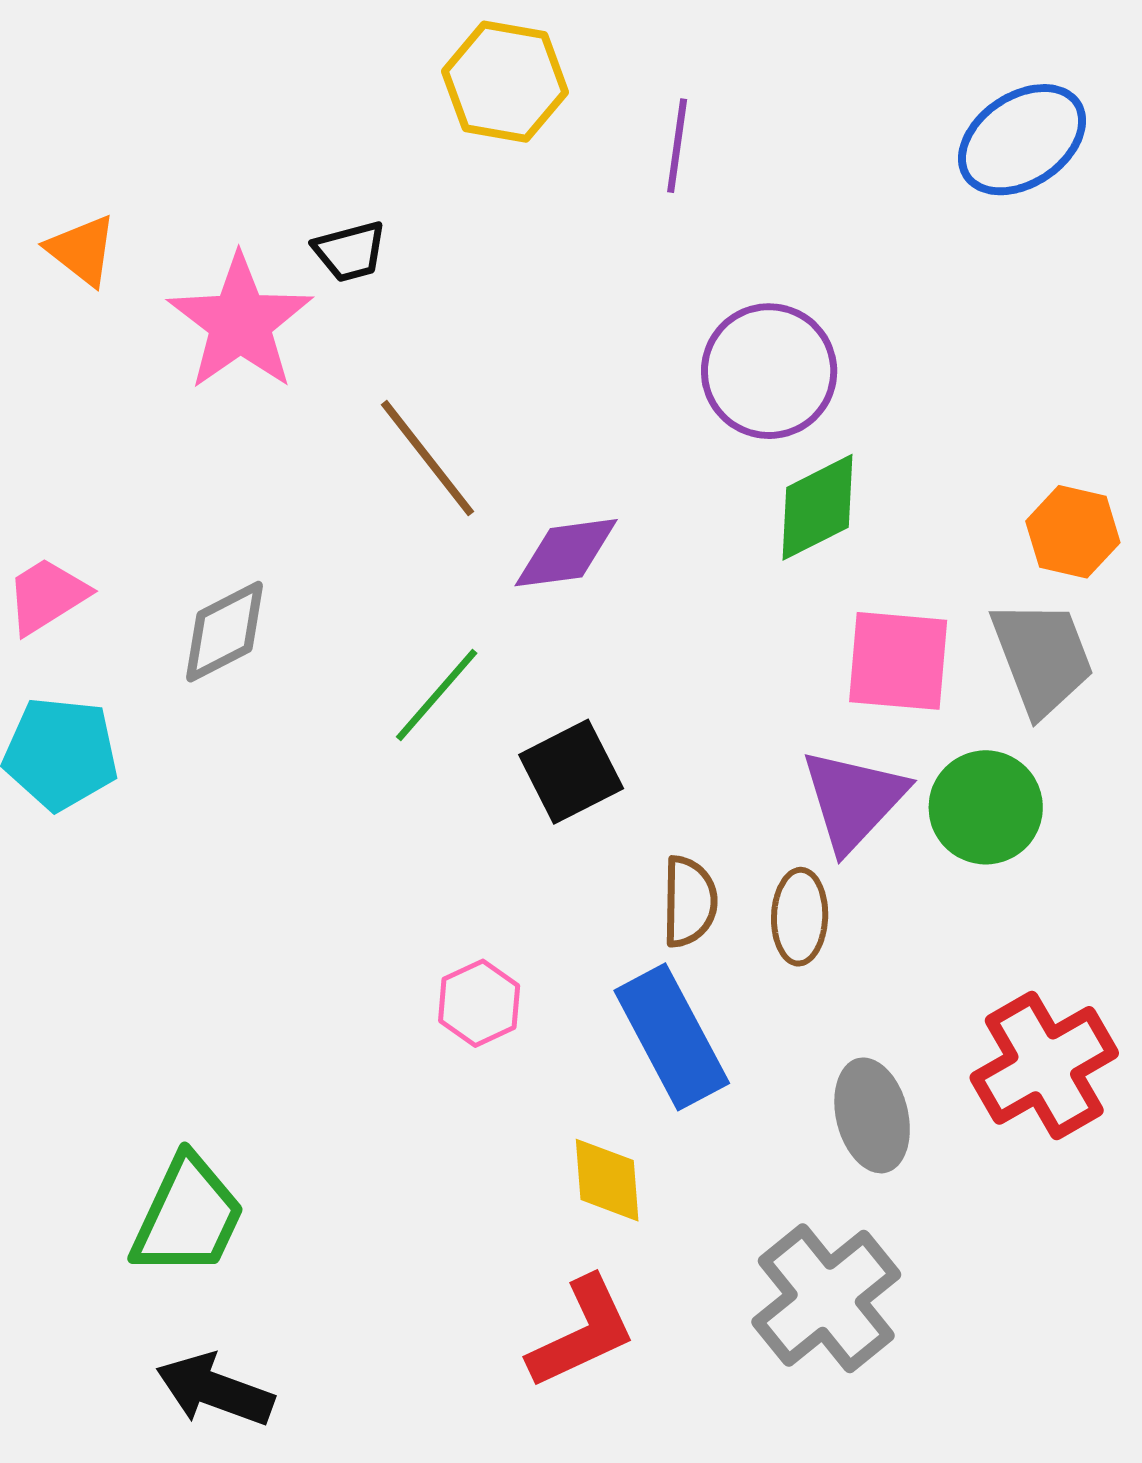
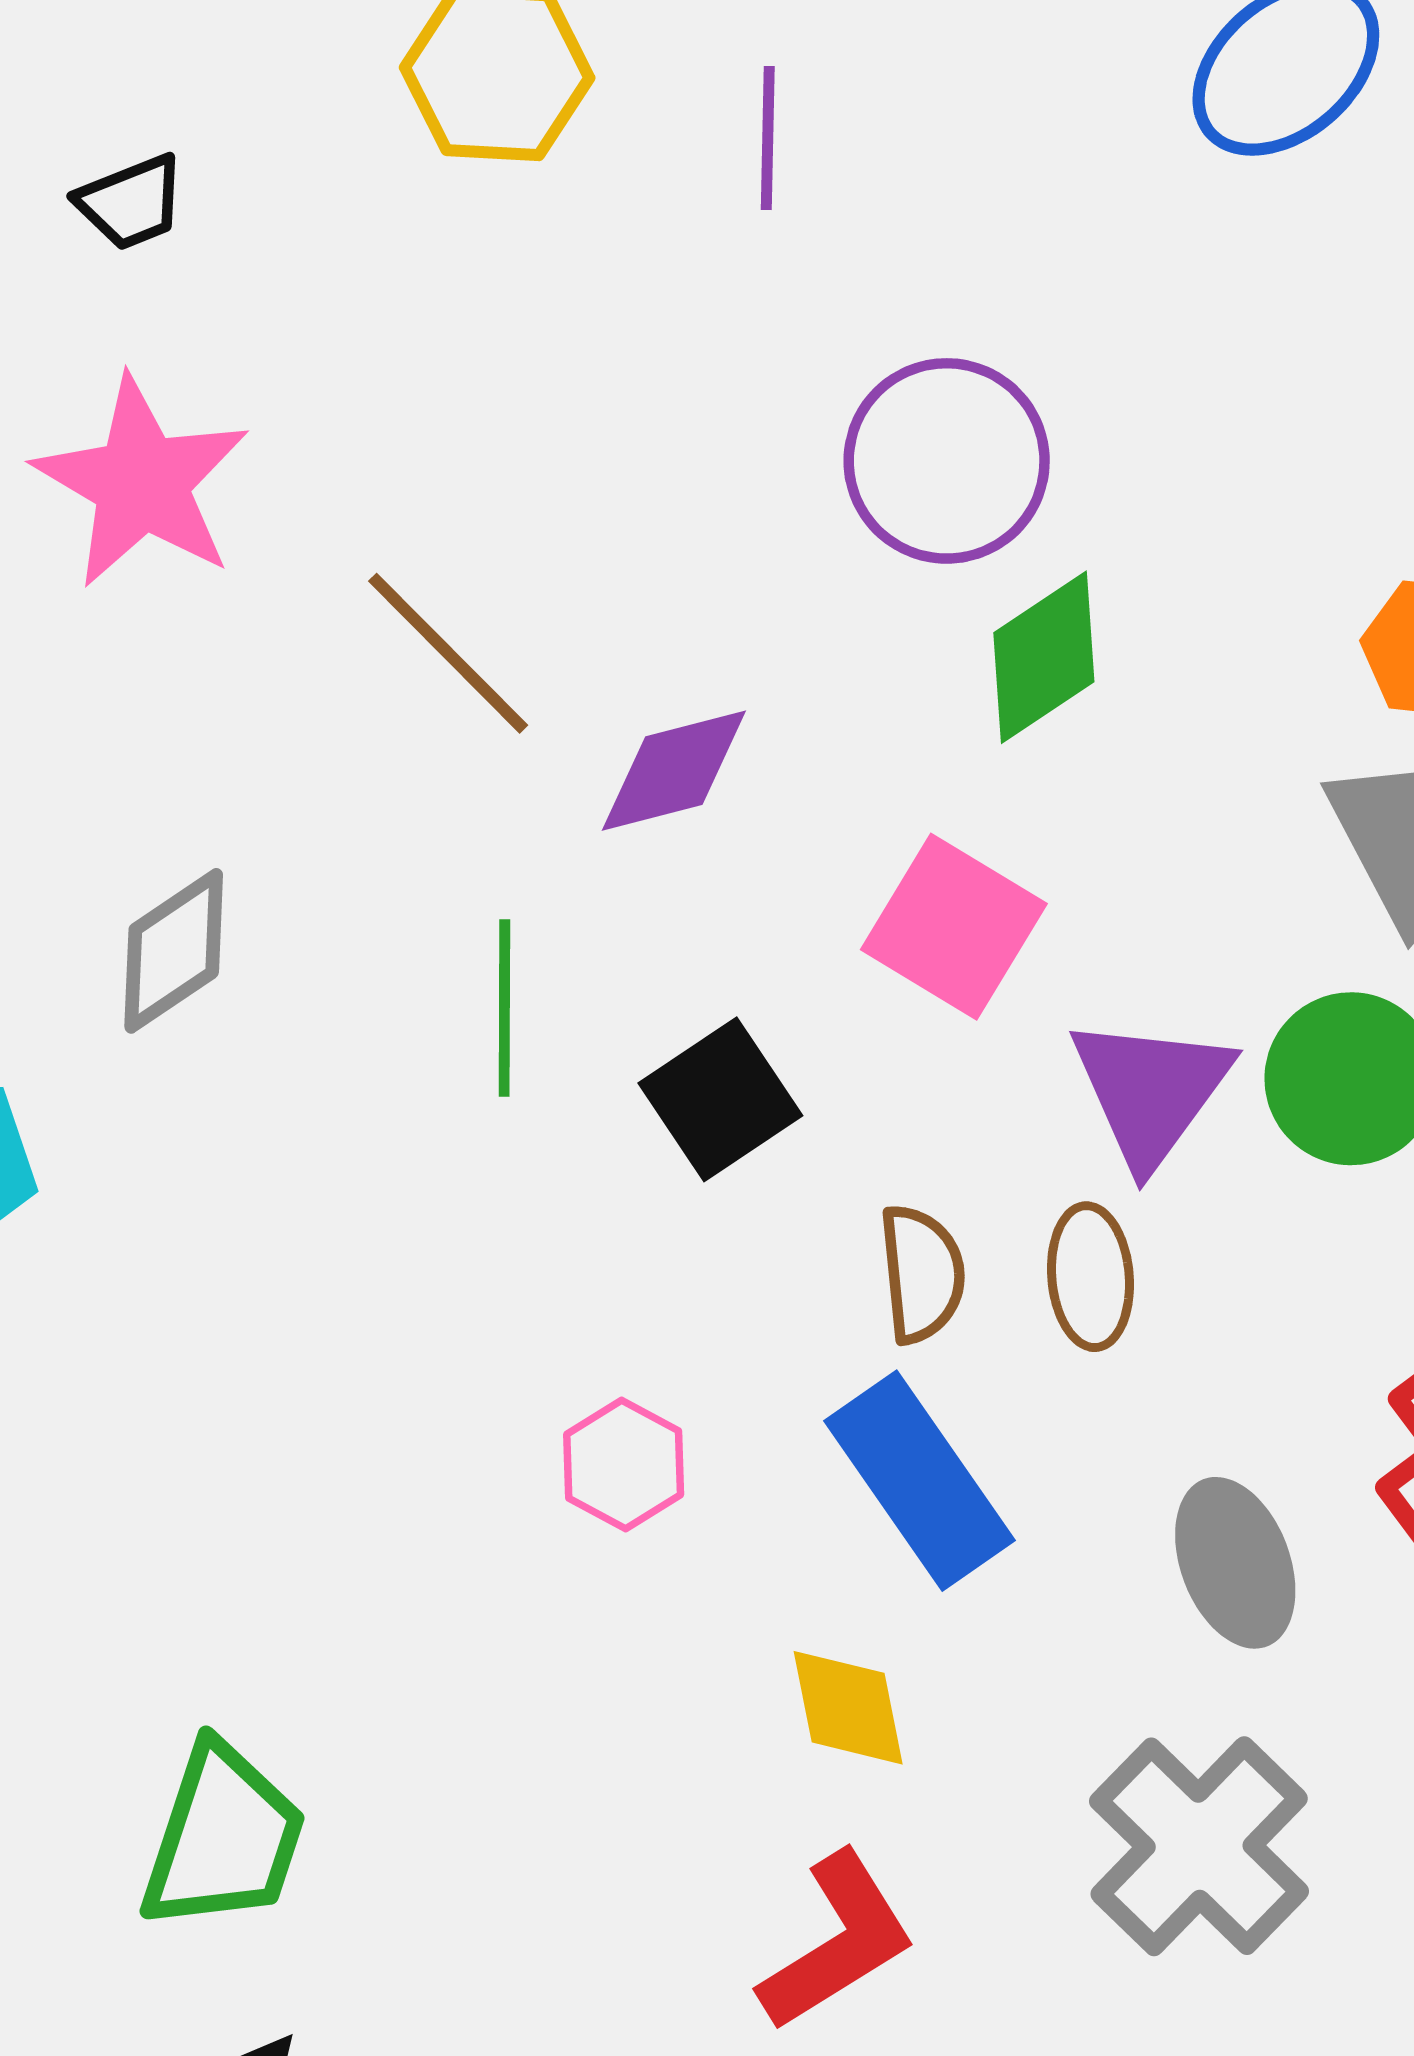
black trapezoid: (350, 251) -> (131, 202), moved
pink square: (898, 661) -> (954, 927), moved, turned 33
green line: (437, 695) -> (504, 1008), turned -34

